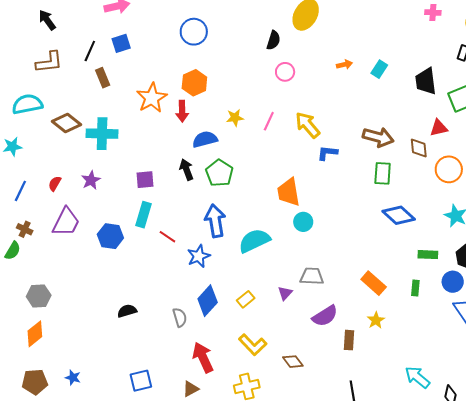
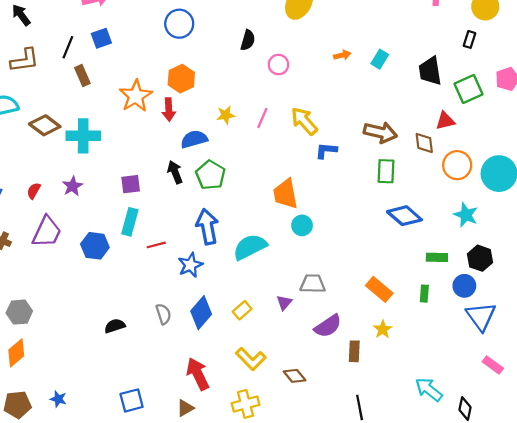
black semicircle: (273, 40) -> (248, 40), moved
red line: (167, 237) -> (156, 245), turned -48
gray semicircle: (180, 317) -> (163, 314), moved

